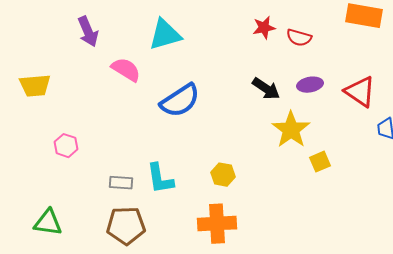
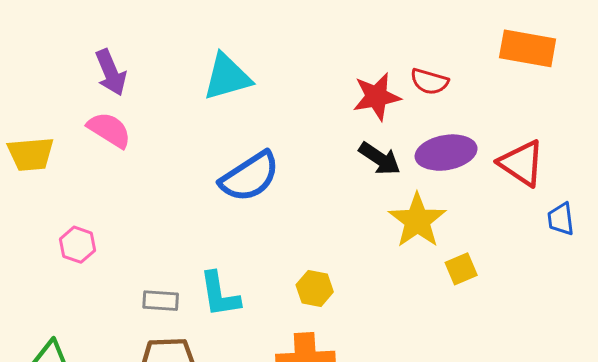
red star: (264, 28) -> (377, 97), moved, size x1.4
pink semicircle: (126, 70) -> (109, 130), moved
purple ellipse: (310, 85) -> (446, 153), size x1.5

